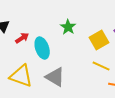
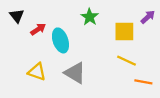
yellow square: (99, 40) -> (124, 31), turned 30
yellow triangle: (21, 76) -> (37, 72), size x0.7

